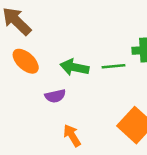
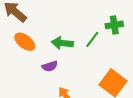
green line: (114, 66) -> (92, 39), turned -42

